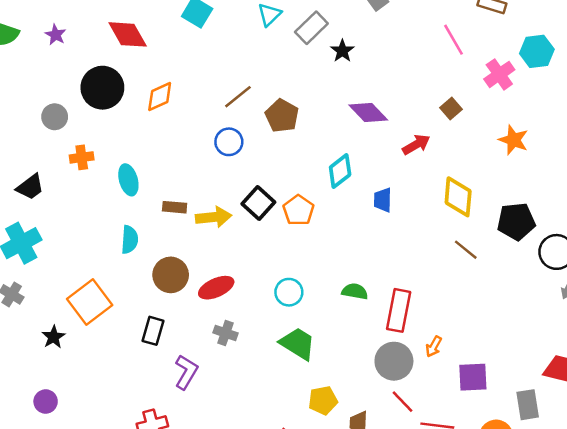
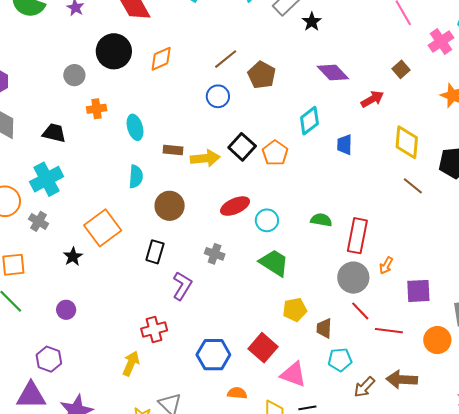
black trapezoid: (30, 187) -> (54, 133), turned -130
red ellipse: (216, 288) -> (235, 206), moved

